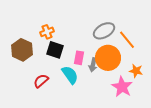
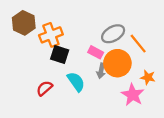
orange cross: (47, 32) -> (51, 35), size x1.5
brown hexagon: (22, 50) -> (24, 23), moved
pink rectangle: (79, 58) -> (96, 52), moved, turned -72

